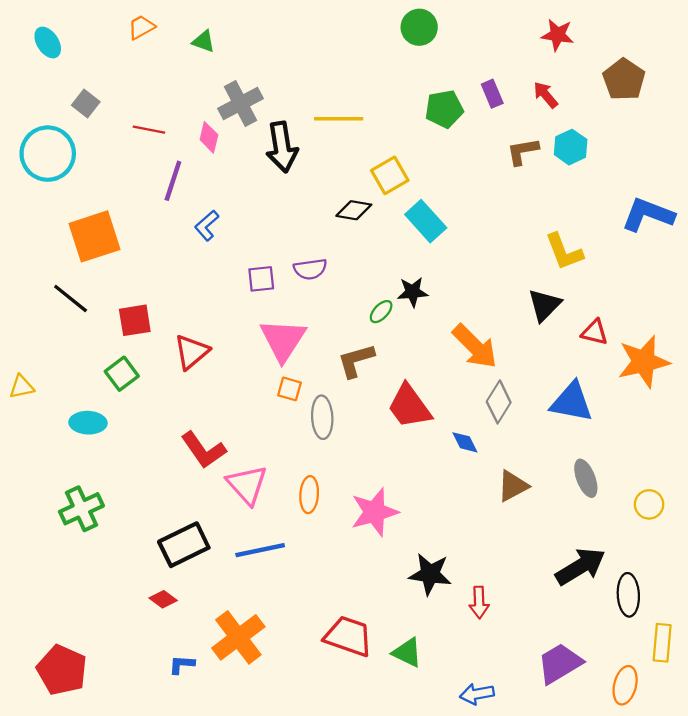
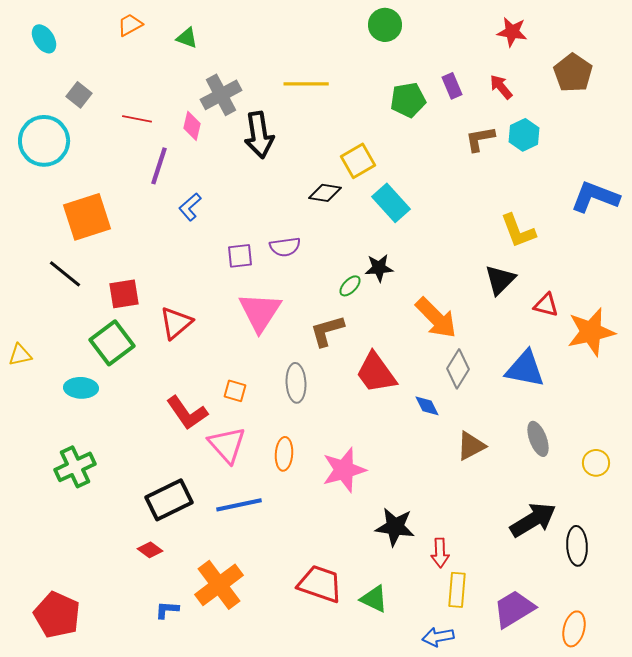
yellow line: (339, 119) -> (306, 84), moved
green square: (122, 374) -> (112, 343), size x1.4
orange square: (290, 389) -> (235, 391), moved
yellow rectangle: (662, 643) -> (457, 590), moved

